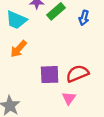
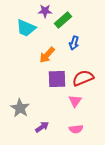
blue arrow: (84, 18) -> (74, 43), moved
orange arrow: (18, 49) -> (47, 55), moved

